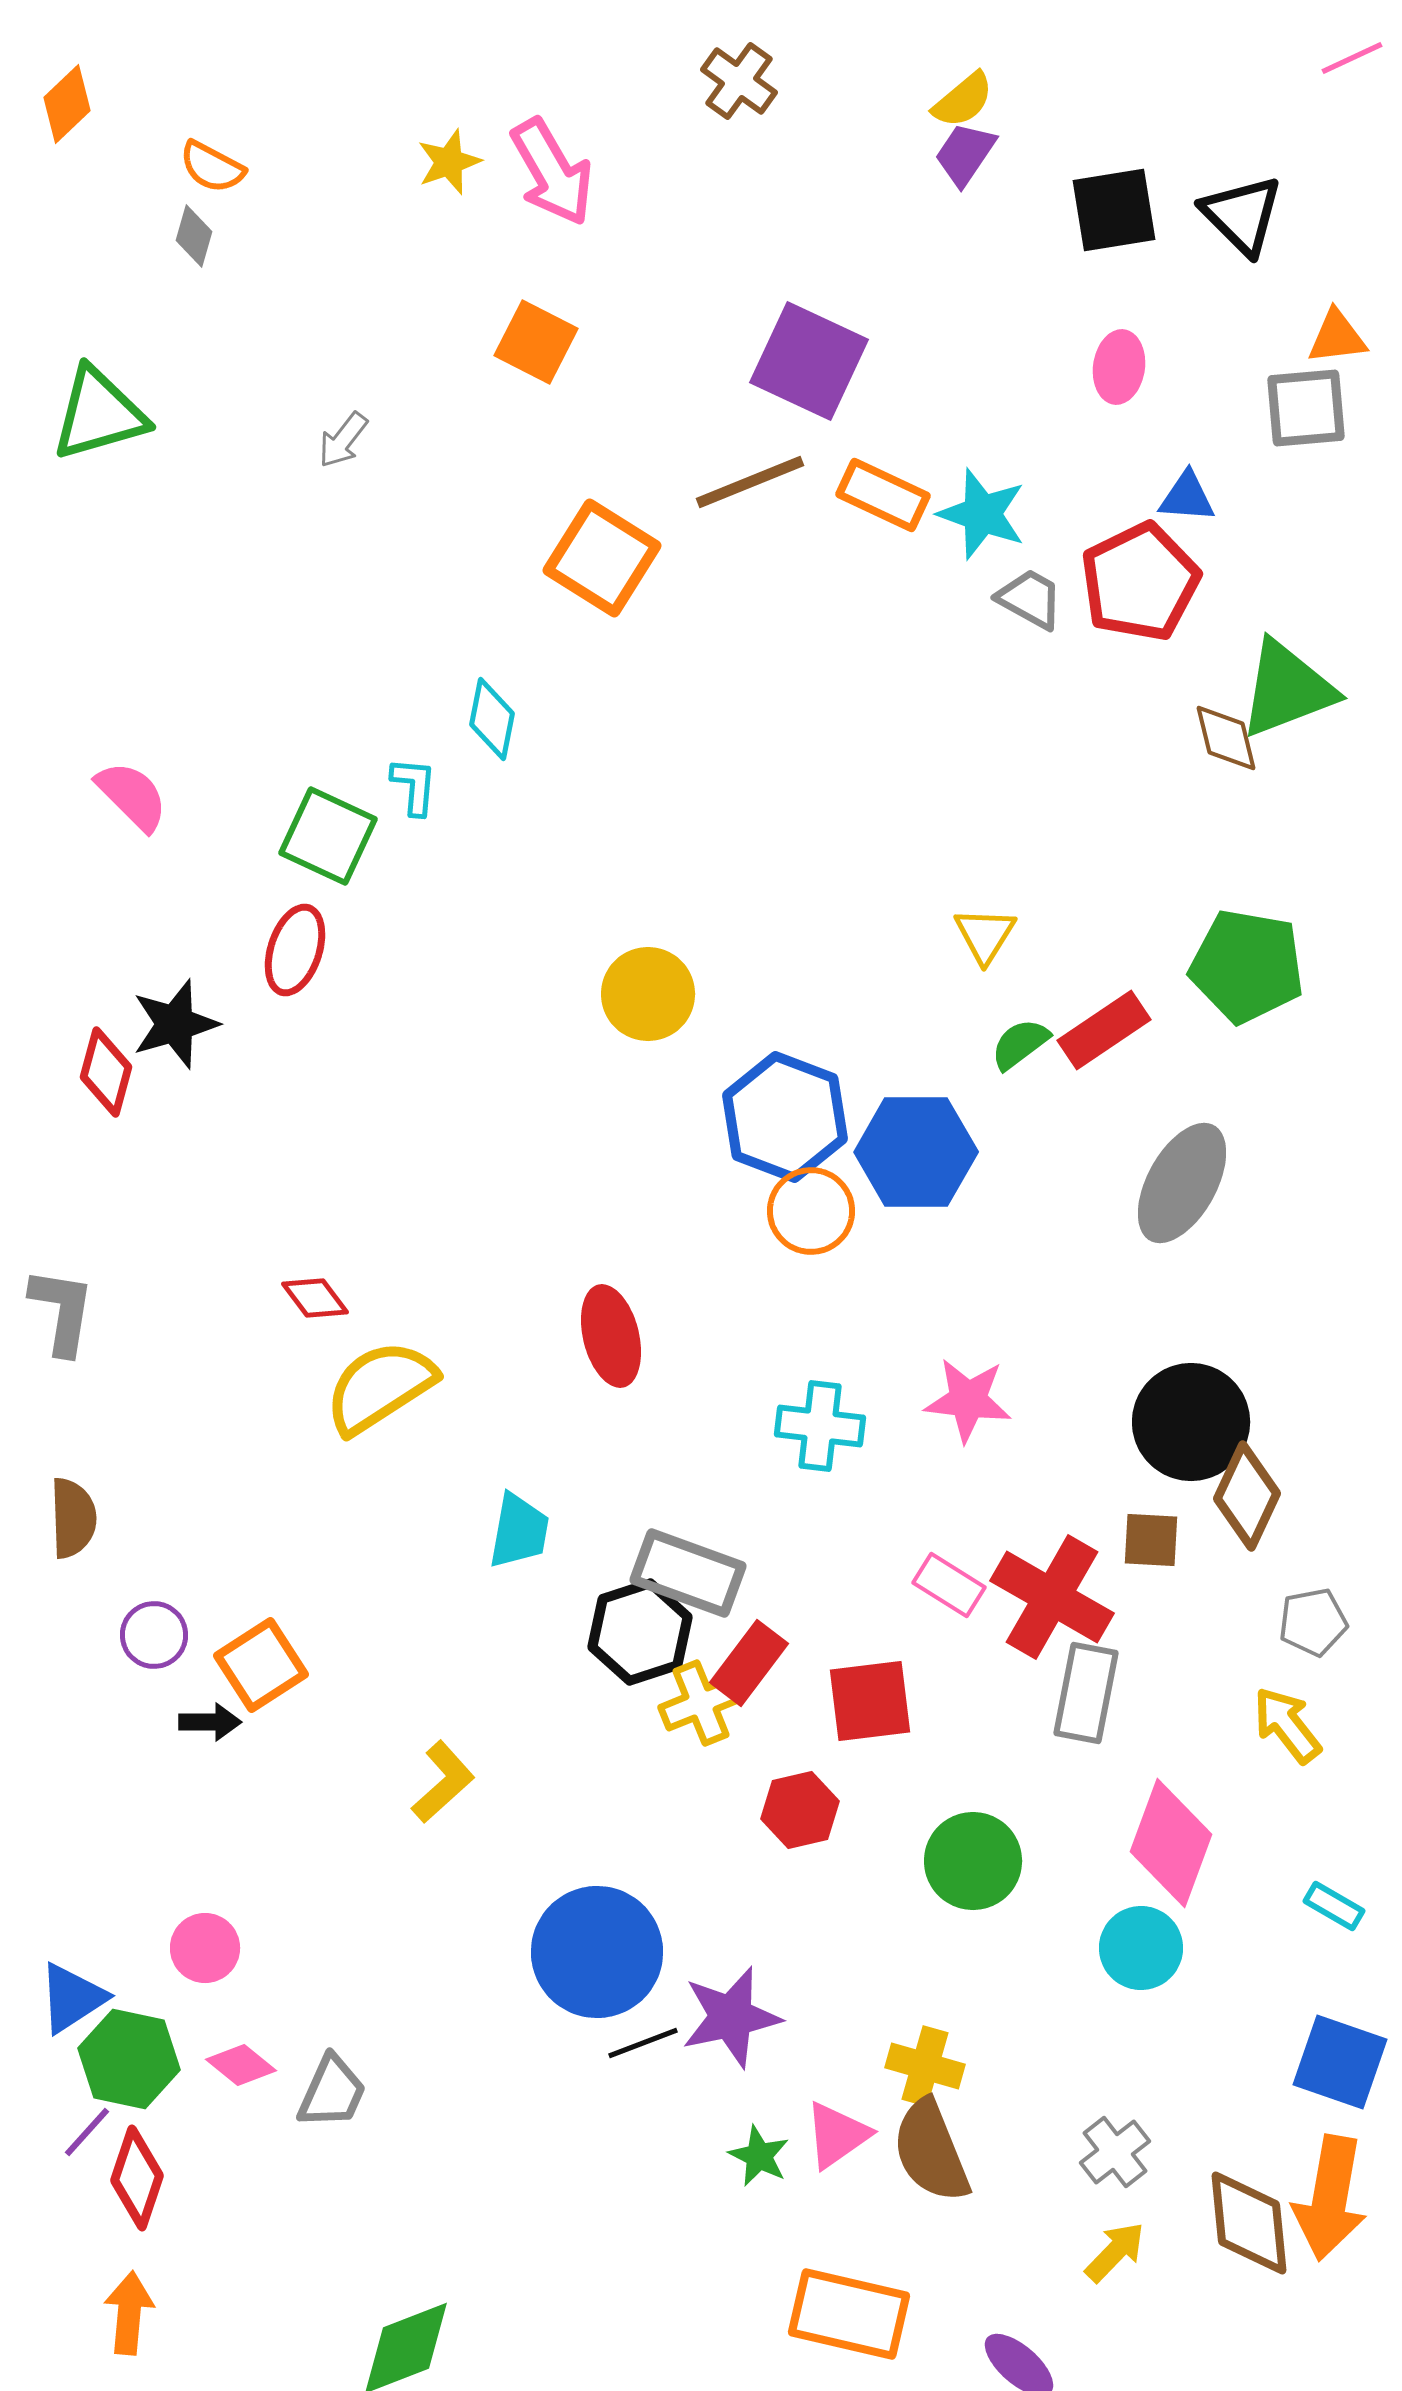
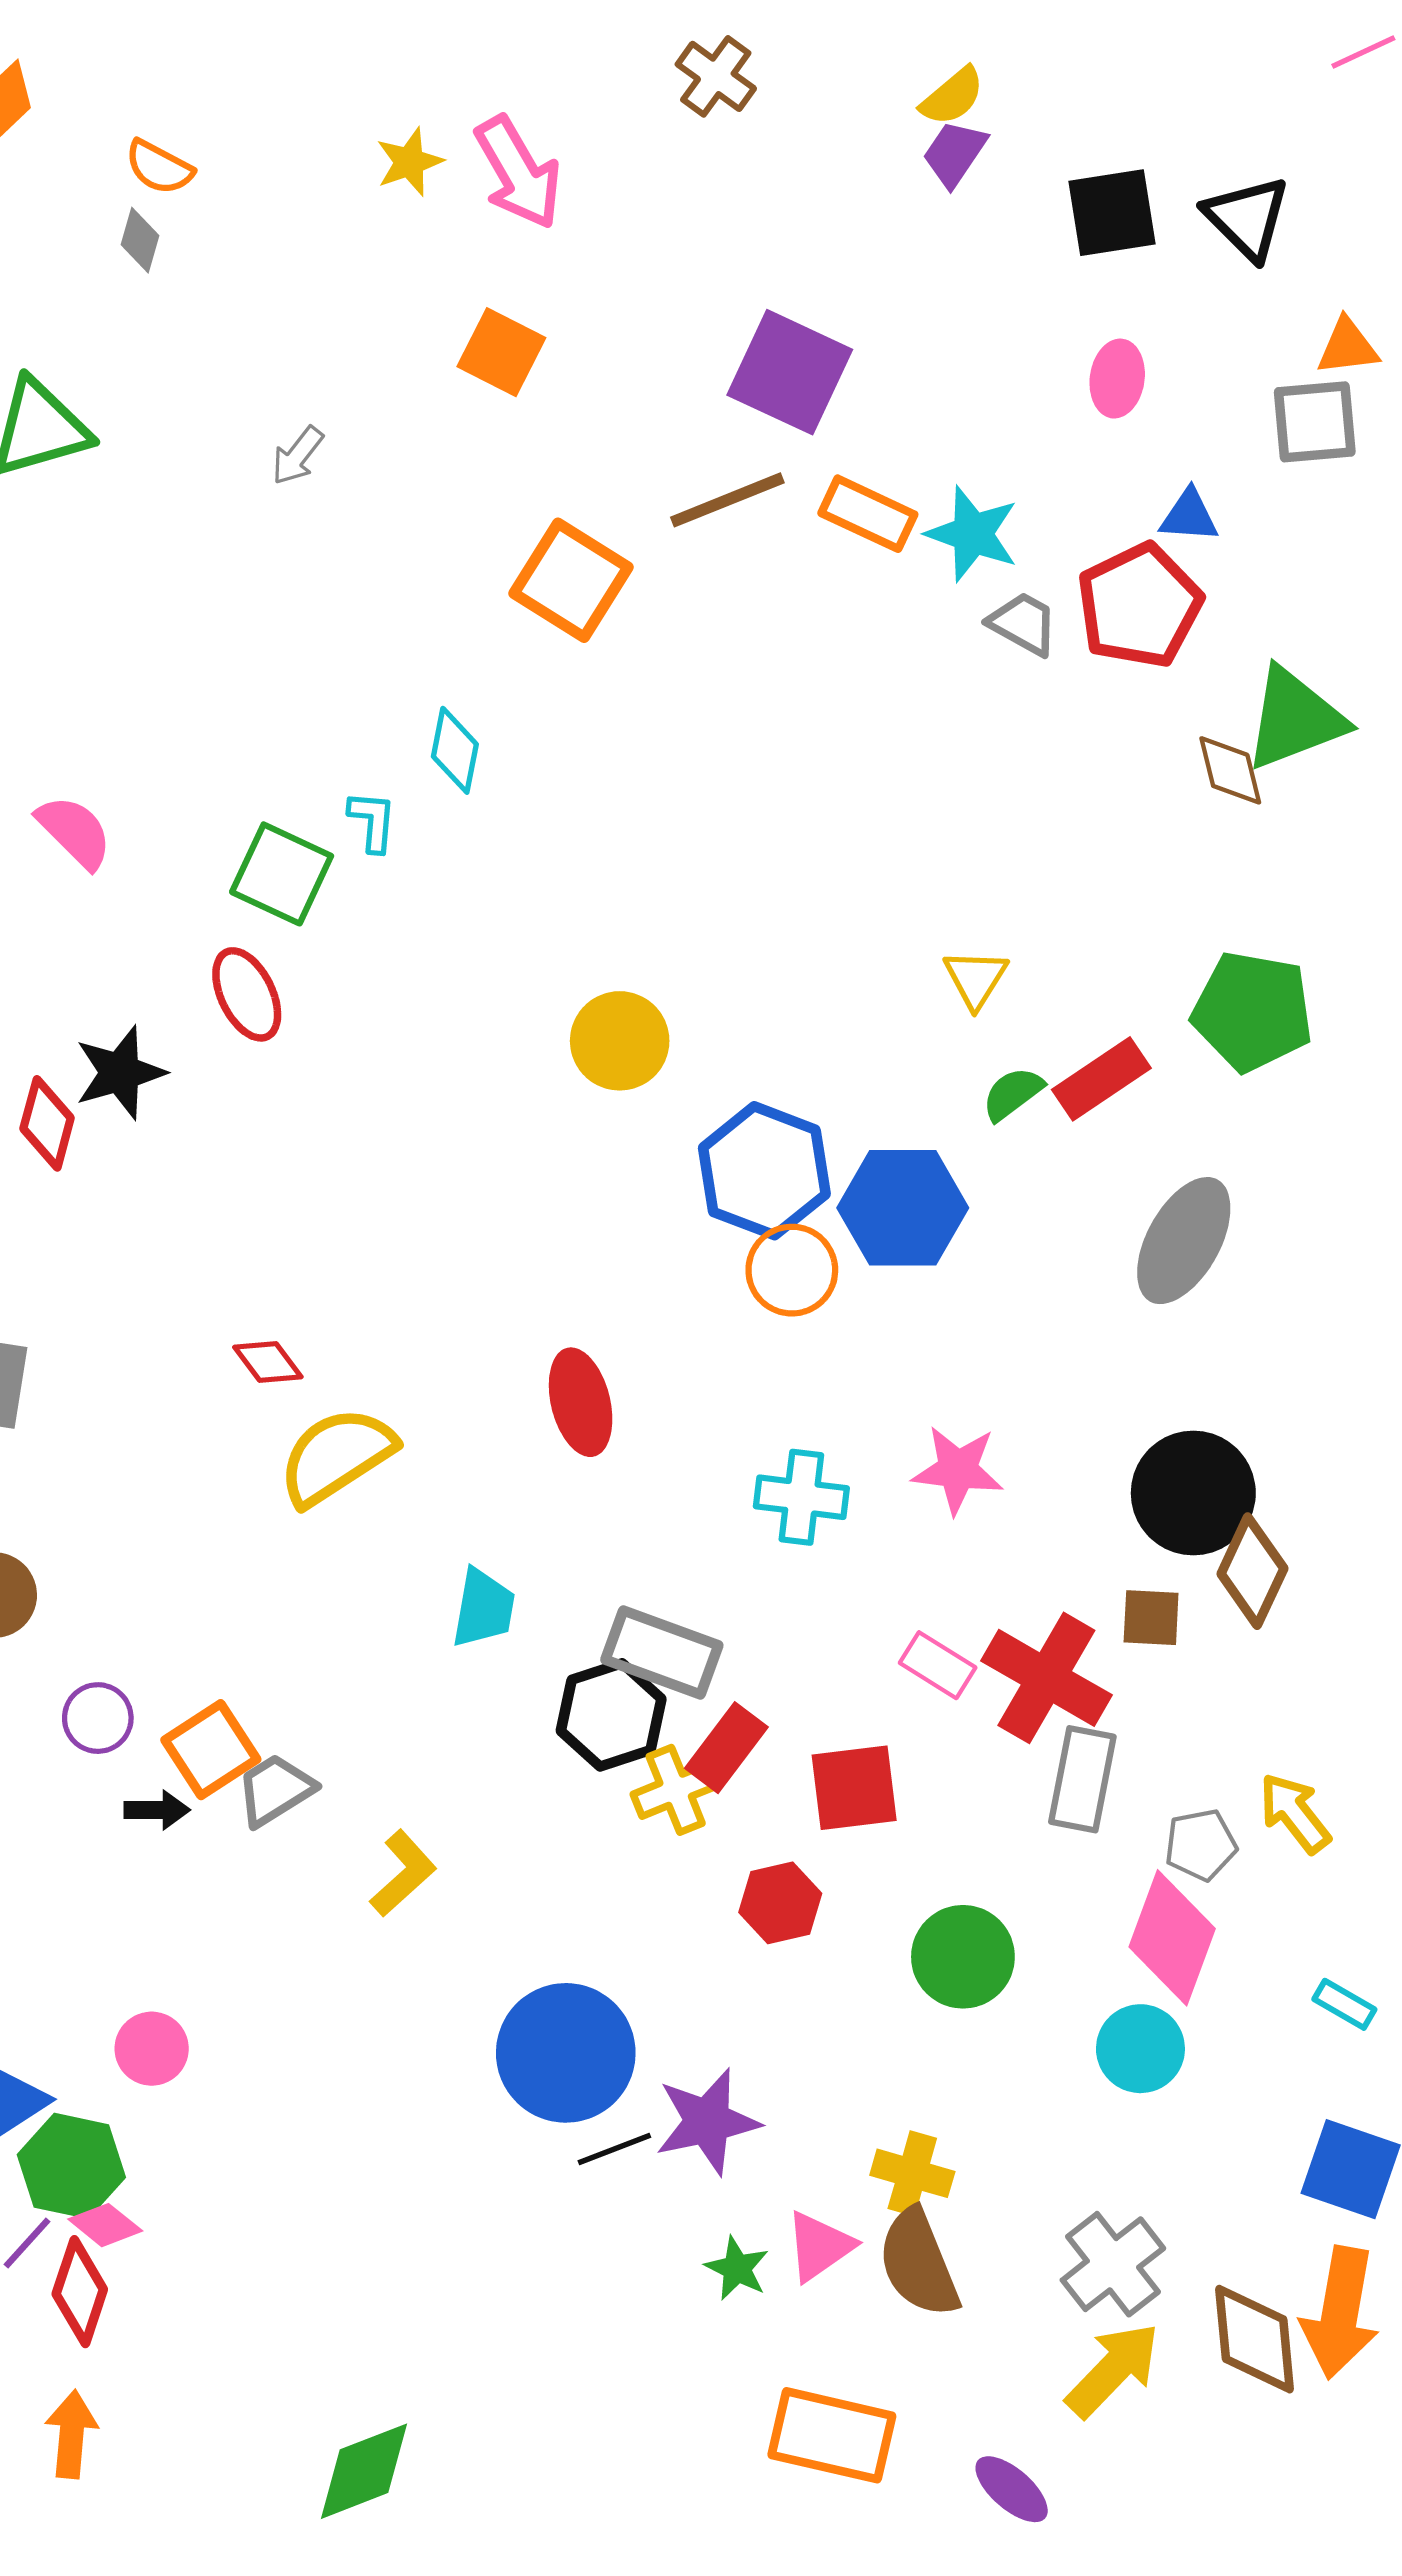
red ellipse: (295, 950) -> (247, 994), turned -44
gray pentagon: (1313, 1622) -> (1201, 1845), moved
pink diamond: (241, 2065) -> (105, 2225), moved
gray trapezoid: (332, 2092) -> (275, 1790), moved, turned -146
gray cross: (1115, 2152) -> (1113, 2264), size x1.4
yellow arrow: (1115, 2252) -> (1113, 2370), size x1.5

